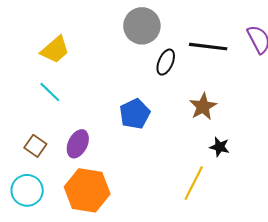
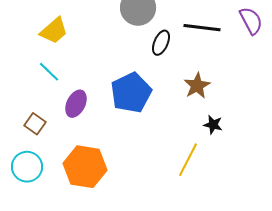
blue pentagon: (135, 114) -> (131, 93), size x1.4
purple ellipse: (78, 144) -> (76, 104), moved

